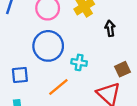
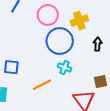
blue circle: (48, 46) -> (60, 41), moved

